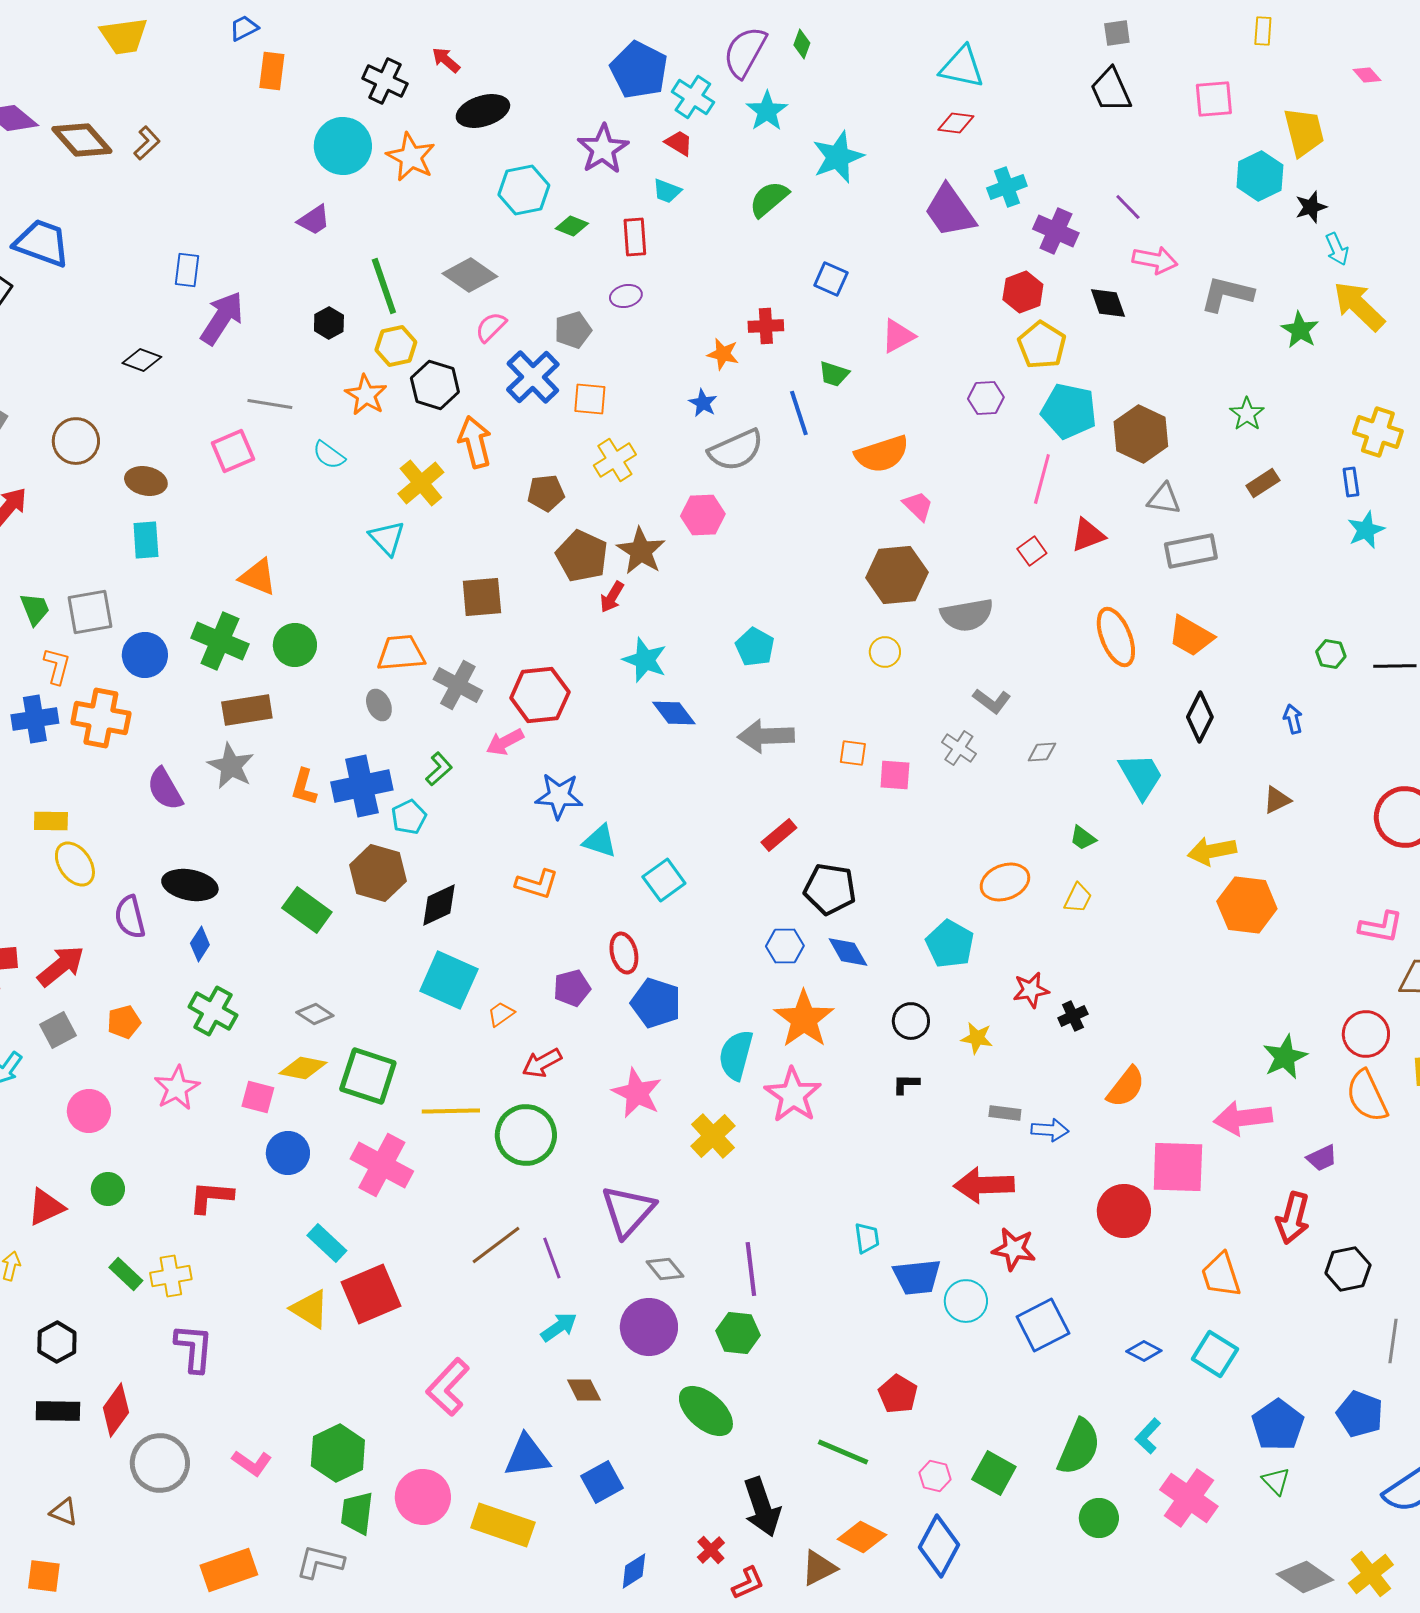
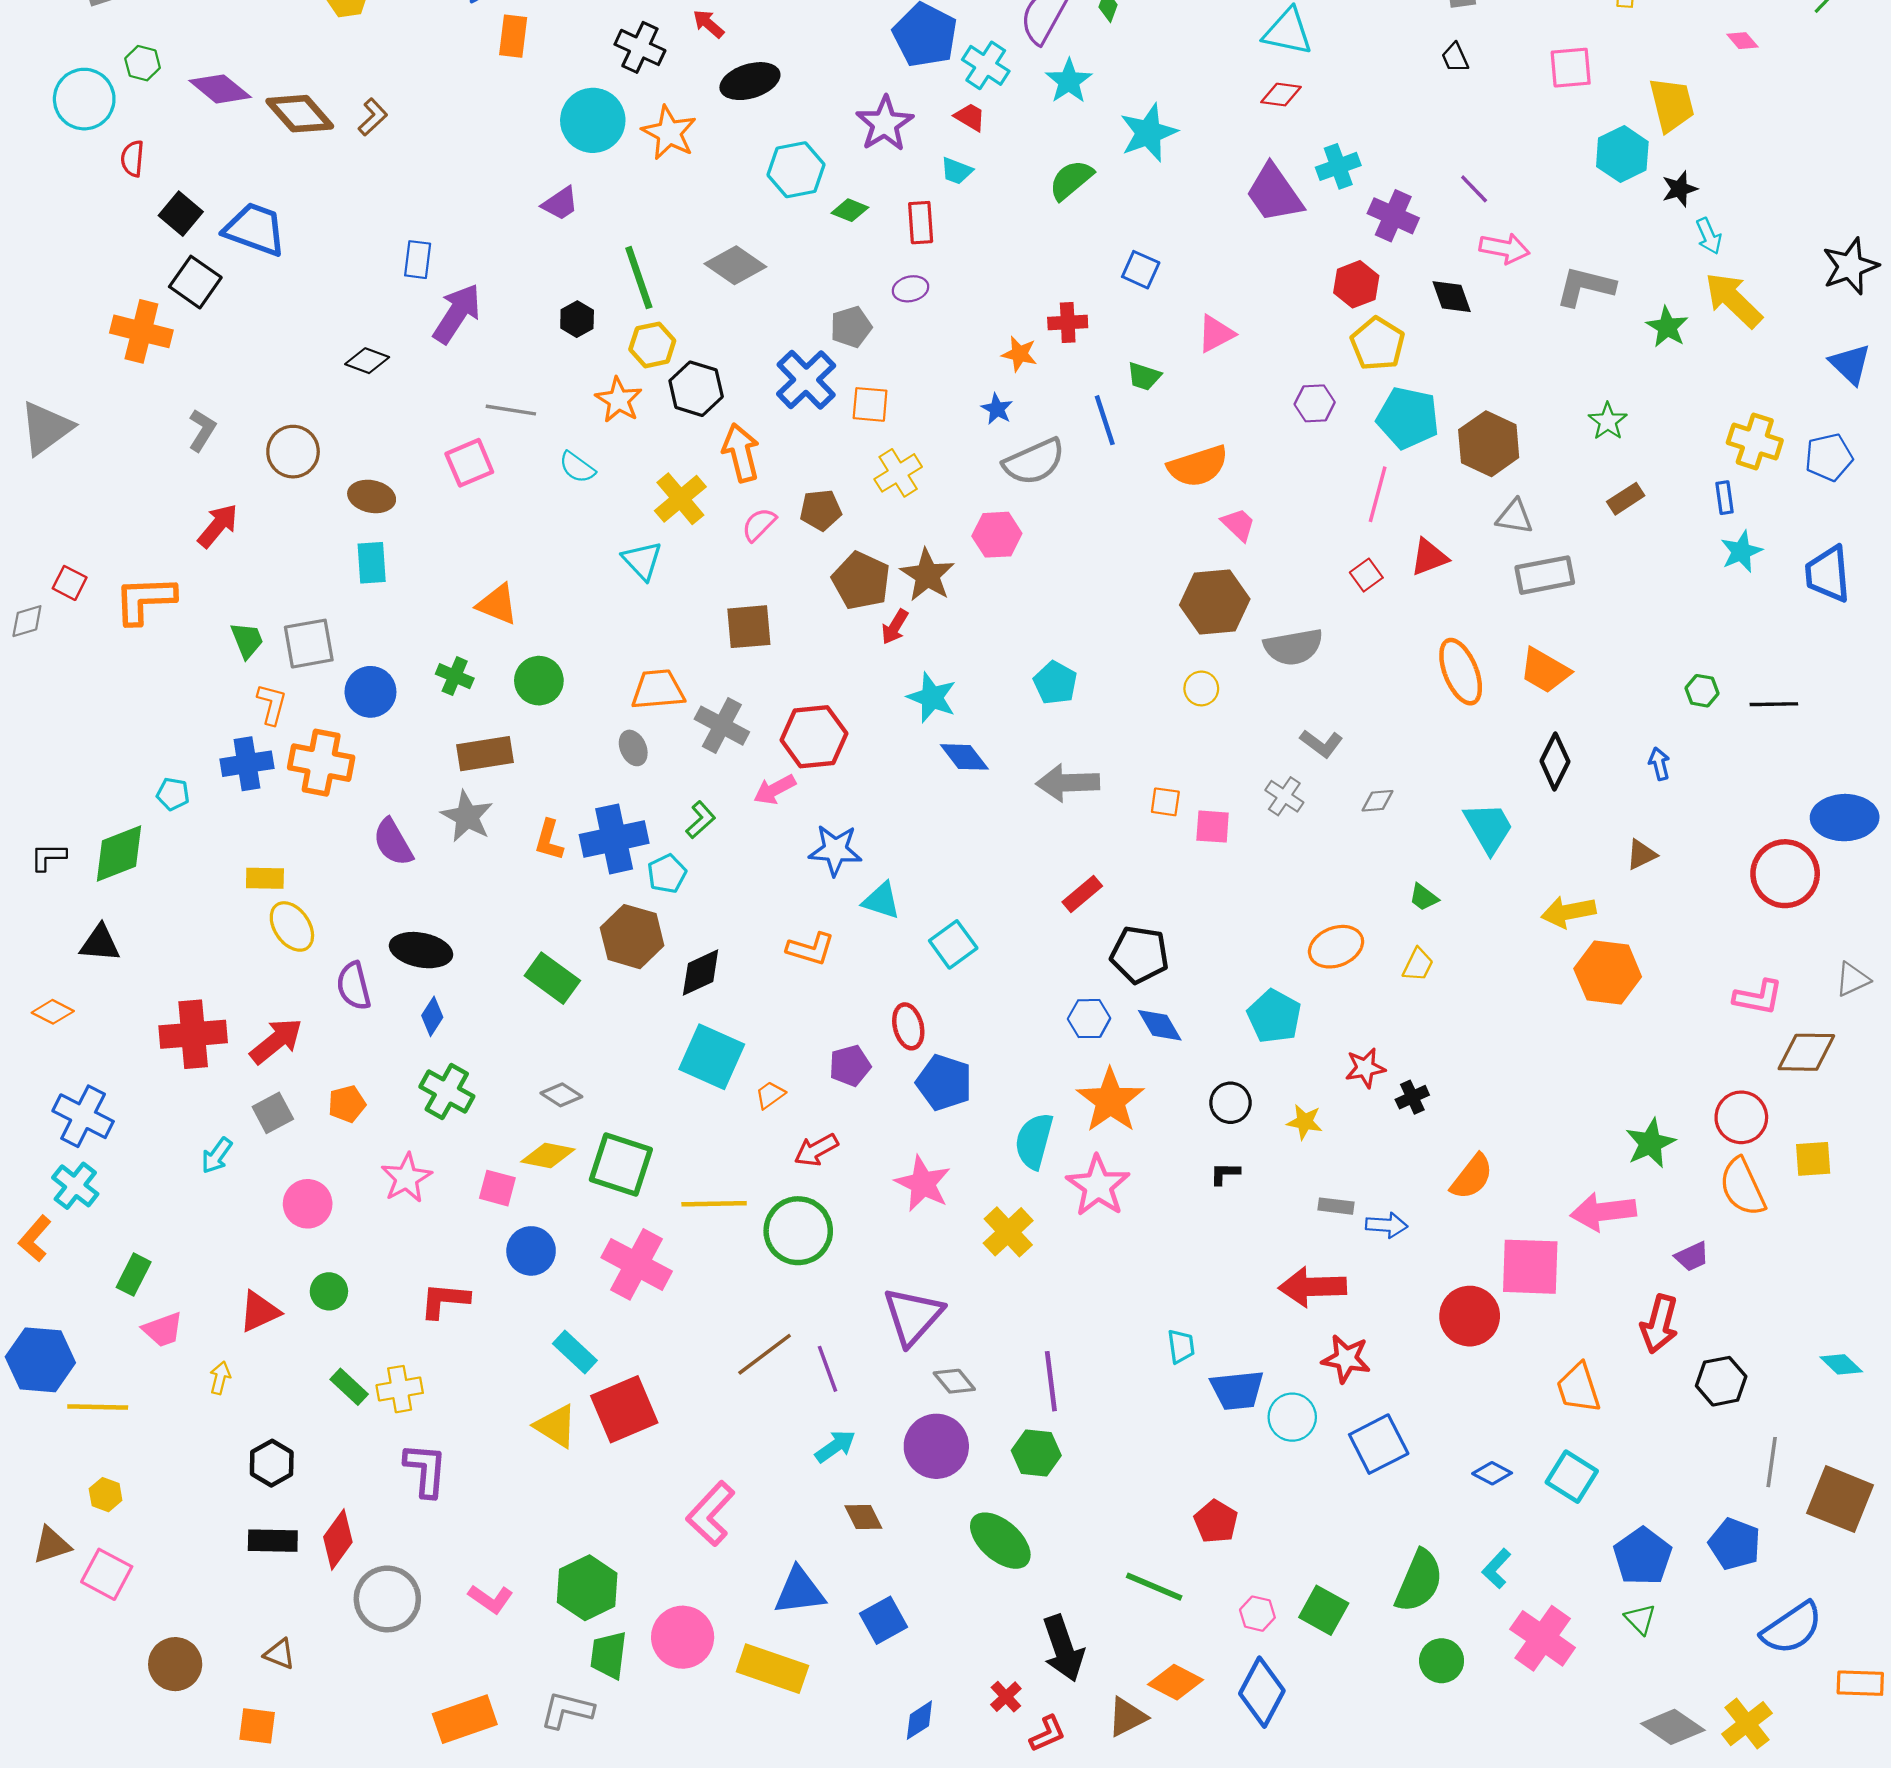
black trapezoid: (1111, 90) -> (1455, 58), size x0.6
pink semicircle: (491, 327) -> (759, 525), moved
green cross: (220, 641) -> (455, 676), size x0.6

